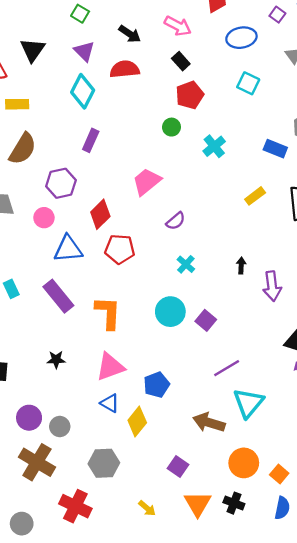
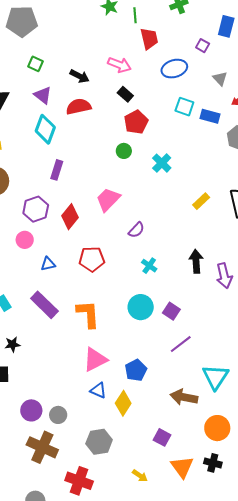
blue rectangle: (275, 149) -> (210, 116), moved
red diamond: (100, 214) -> (70, 217), moved
blue triangle: (68, 249) -> (48, 264), size x0.6
black arrow: (241, 266) -> (196, 261), size x1.6
black star: (56, 360) -> (12, 344), moved
purple line: (227, 368) -> (181, 344), moved

